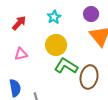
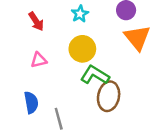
red arrow: (19, 23) -> (36, 21), turned 105
brown ellipse: (89, 77) -> (109, 96), moved

